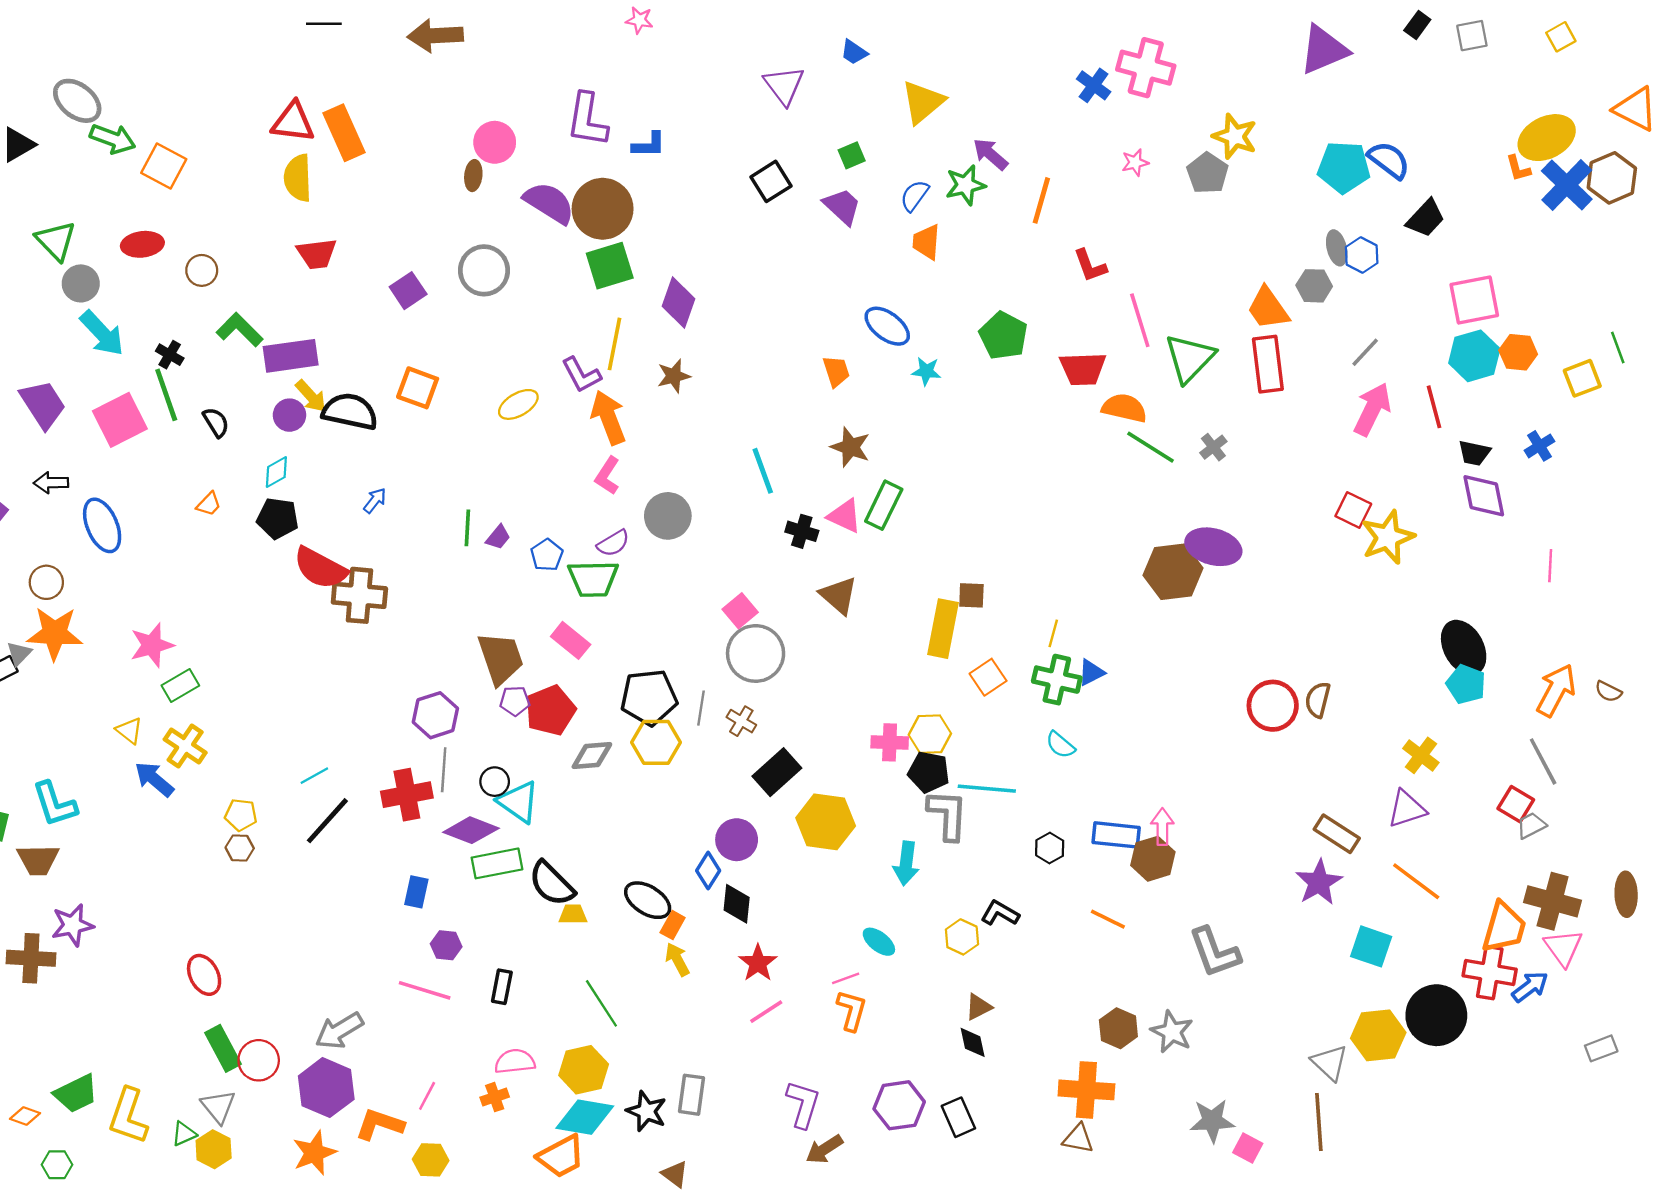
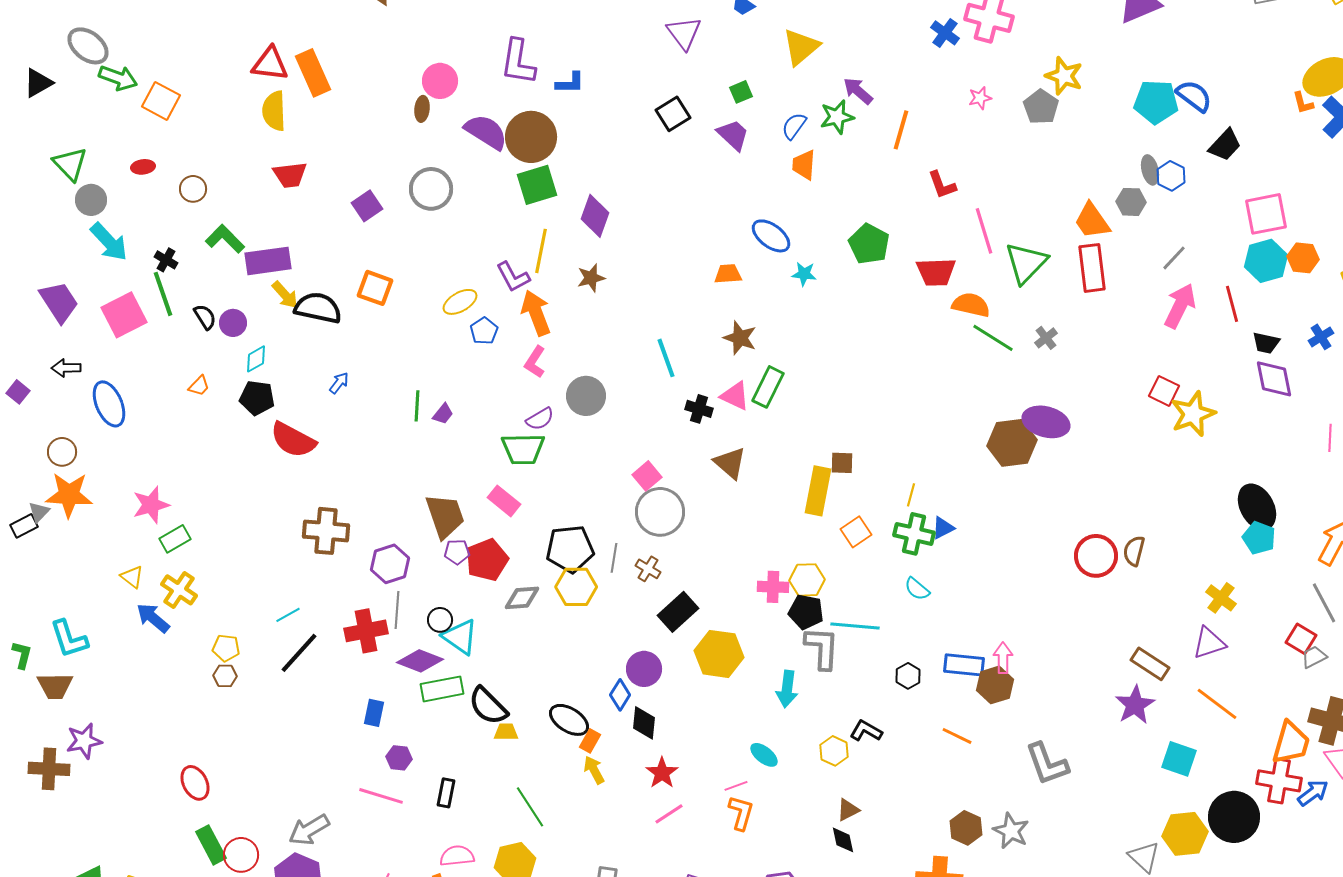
red ellipse: (142, 244) -> (143, 167), size x0.7
orange trapezoid: (836, 371) -> (728, 274), turned -76
purple circle: (289, 415) -> (233, 323), moved
blue pentagon: (547, 555) -> (484, 331), moved
brown cross: (359, 595) -> (326, 531), moved

